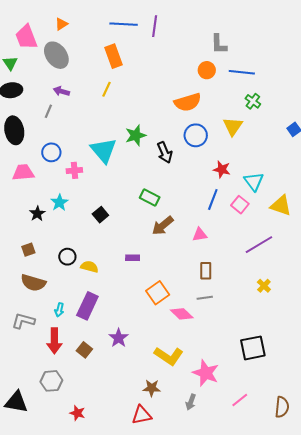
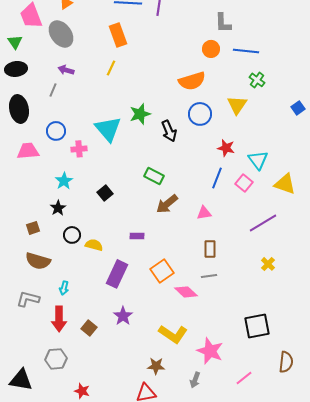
black star: (37, 214) -> (58, 208), moved
purple rectangle: (87, 306) -> (117, 274), moved
brown semicircle: (282, 407) -> (286, 362), moved

